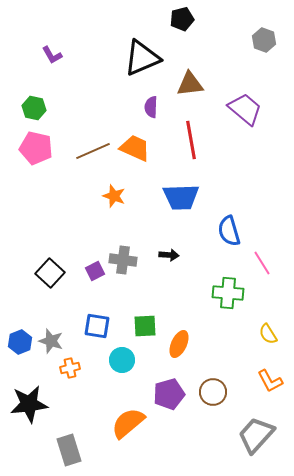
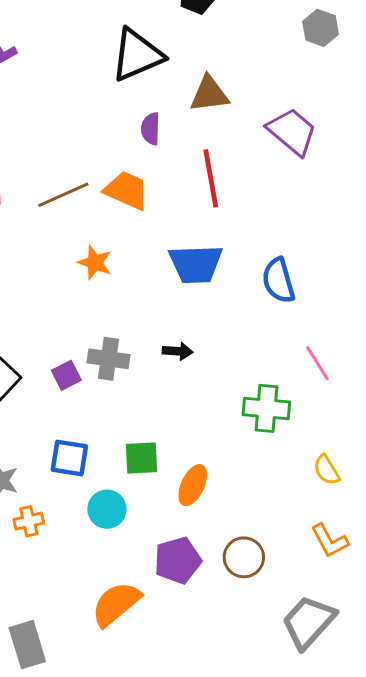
blue semicircle: (229, 231) -> (278, 281), moved

